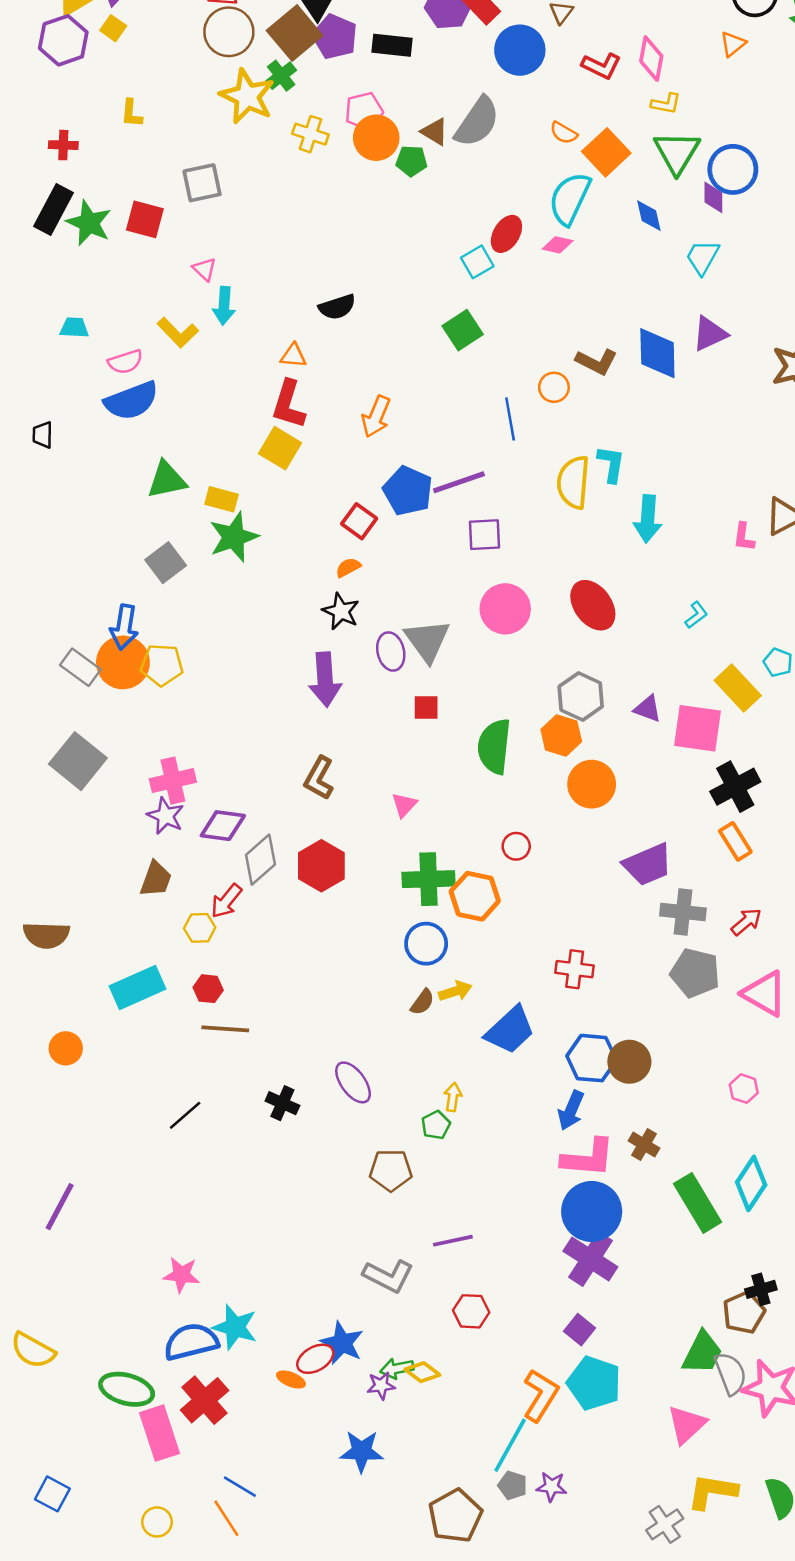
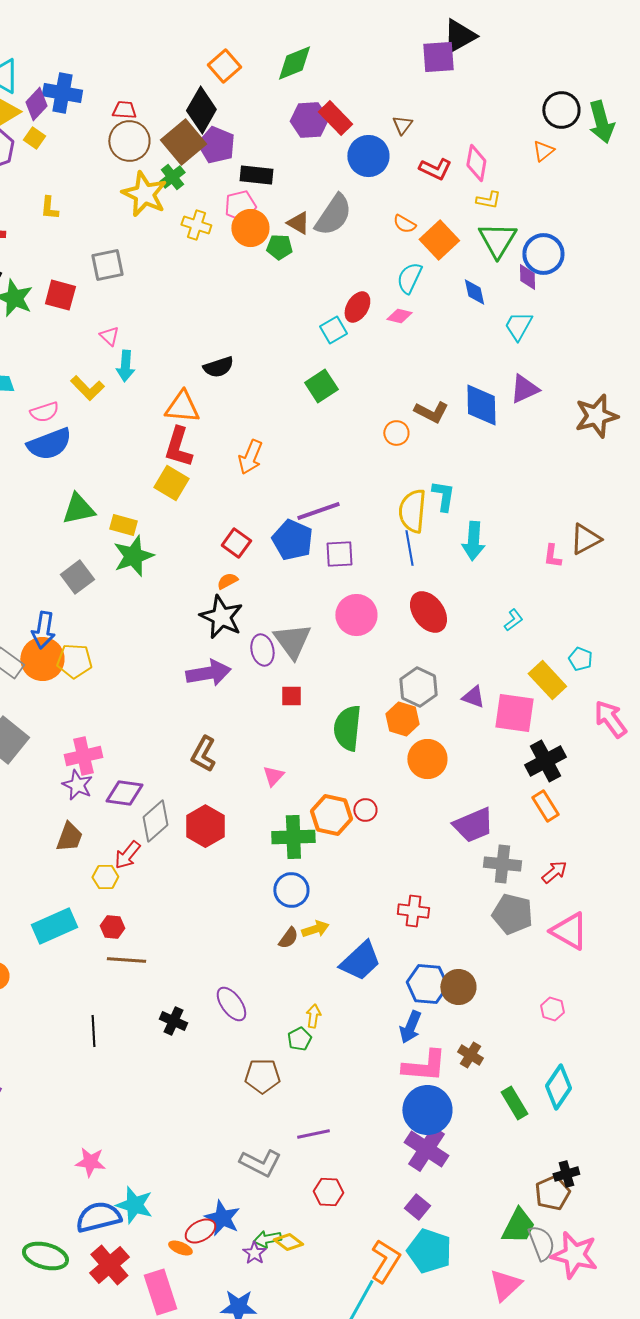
black rectangle: (392, 45) -> (256, 175), moved
cyan semicircle: (570, 199) -> (409, 278), size x0.7
orange triangle: (293, 356) -> (182, 407), size x1.6
blue line: (510, 419) -> (409, 548), moved
blue pentagon: (408, 491) -> (292, 540), moved
black star: (341, 611) -> (221, 617), size x1.4
purple arrow: (325, 679) -> (208, 673), turned -96
orange hexagon: (475, 896) -> (331, 815), moved
black line: (185, 1115) -> (93, 1031), turned -52
green rectangle: (698, 1203) -> (514, 1103), size x0.7
purple star: (381, 1386) -> (254, 1253), turned -30
pink rectangle: (159, 1433) -> (160, 1292), moved

